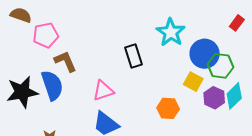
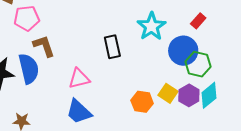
red rectangle: (237, 23) -> (198, 21), moved
yellow square: (193, 82) -> (168, 93), moved

